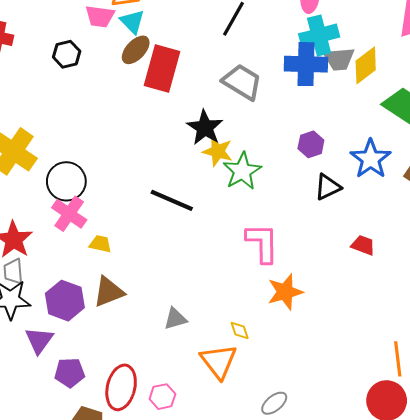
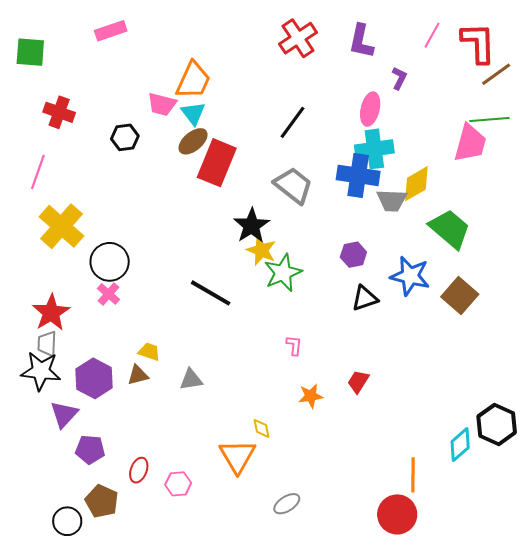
gray trapezoid: (339, 59) -> (392, 200), moved
blue star: (371, 159) -> (410, 276), turned -30
pink cross: (69, 214) -> (109, 294), size x0.7
pink L-shape: (262, 243) -> (294, 345), size x0.5
yellow trapezoid: (100, 244) -> (149, 352), moved
red trapezoid: (363, 245) -> (358, 382), moved, turned -85
brown triangle: (109, 292) -> (138, 375), size x0.7
orange star: (285, 292) -> (311, 396), size x0.7
gray triangle: (175, 319) -> (191, 380), moved
red ellipse: (121, 387) -> (139, 470), size x0.6

